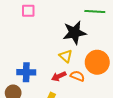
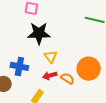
black star: (74, 33) -> (39, 33), moved
yellow triangle: (66, 56) -> (51, 57), moved

